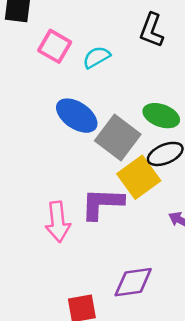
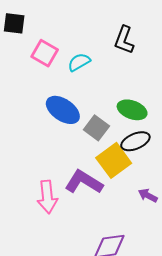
gray square: (118, 138) -> (96, 128), size x0.7
purple L-shape: (102, 204) -> (84, 182), turned 30

